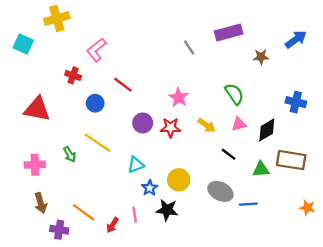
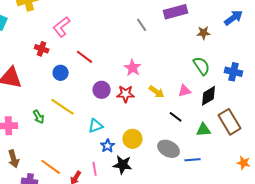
green semicircle: (234, 94) -> (202, 66), moved
brown rectangle: (291, 160) -> (230, 122), turned 50

